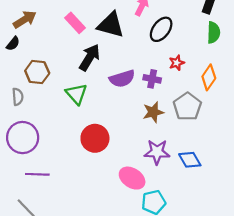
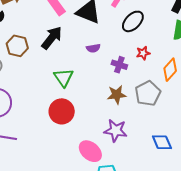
black arrow: (90, 57) -> (52, 38), moved
purple semicircle: (122, 79) -> (93, 48), moved, size x0.6
green triangle: (76, 94) -> (64, 78), moved
blue diamond: (190, 160) -> (162, 142), moved

